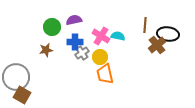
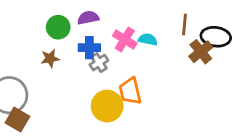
yellow circle: (100, 57) -> (107, 106), moved, size x1.5

